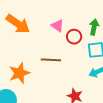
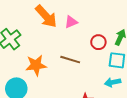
pink triangle: (58, 26) -> (71, 22), moved, turned 48

